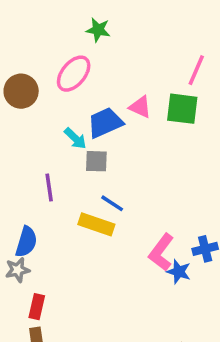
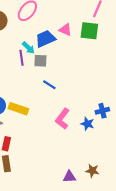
purple line: (49, 188) -> (21, 58), moved
yellow rectangle: (96, 224) -> (18, 109), moved
pink L-shape: (161, 252) -> (62, 119), moved

